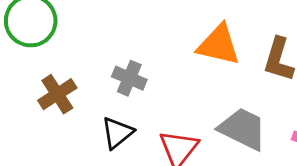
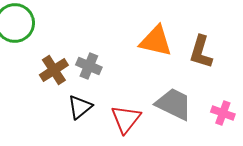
brown cross: (57, 94) -> (54, 70), moved

